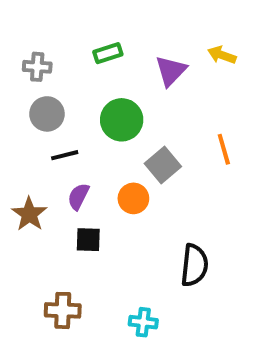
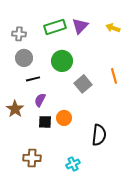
green rectangle: (108, 53) -> (55, 27), size x1.5
purple triangle: (171, 71) -> (80, 26), moved
orange circle: (133, 198) -> (64, 118), moved
cyan cross: (143, 322) -> (73, 164), turned -32

